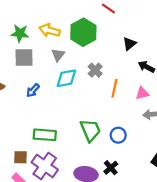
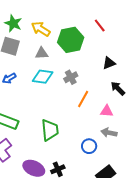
gray triangle: (58, 55) -> (42, 53), turned 32
blue circle: (118, 135) -> (89, 146), moved

